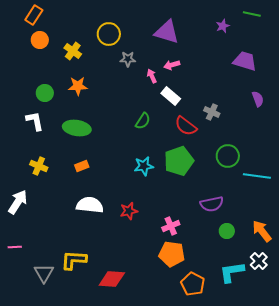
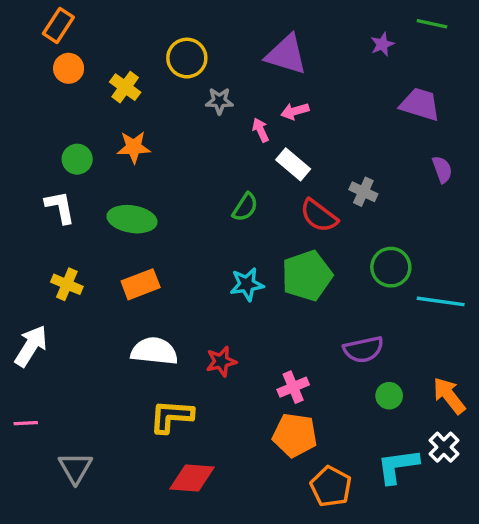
orange rectangle: (82, 166) -> (141, 284), size x1.5
yellow L-shape: (74, 260) -> (171, 416), moved

